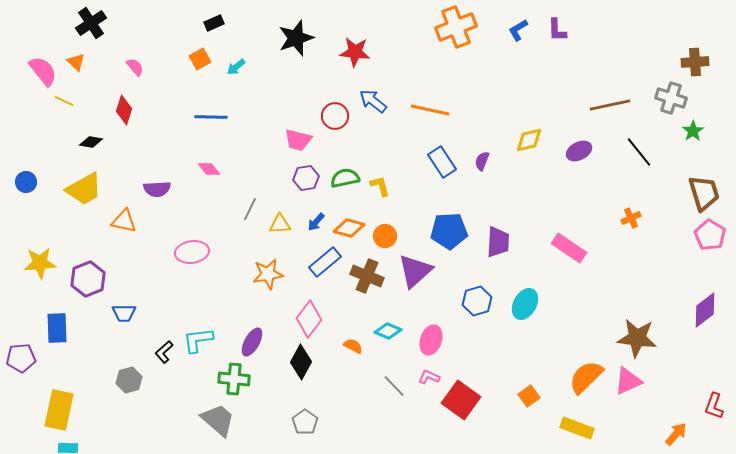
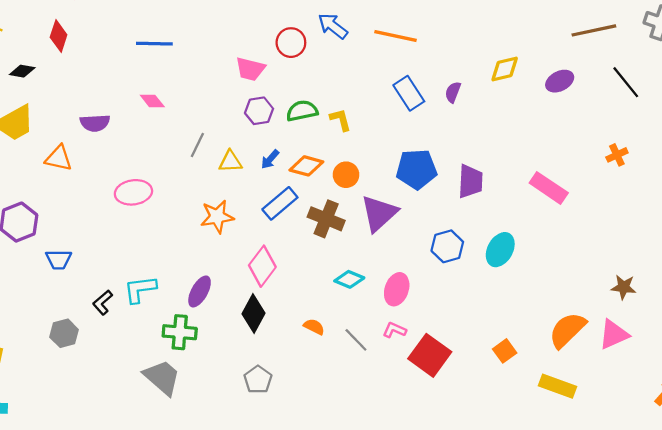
brown star: (637, 338) -> (624, 287), size x0.6
orange semicircle: (353, 346) -> (314, 327), moved

